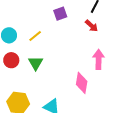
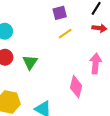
red arrow: (91, 26) -> (99, 28), moved, turned -40
yellow line: (35, 36) -> (65, 34), moved

